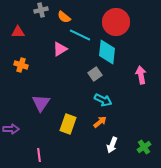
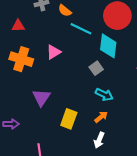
pink triangle: (60, 49) -> (54, 52), moved
orange cross: (21, 65) -> (21, 59), size x1.6
white arrow: (112, 145) -> (99, 140), moved

